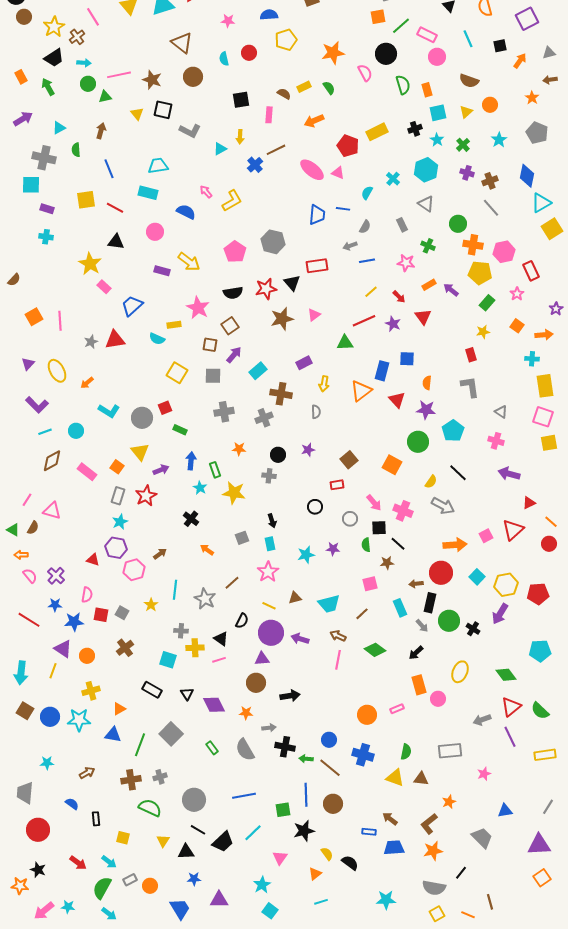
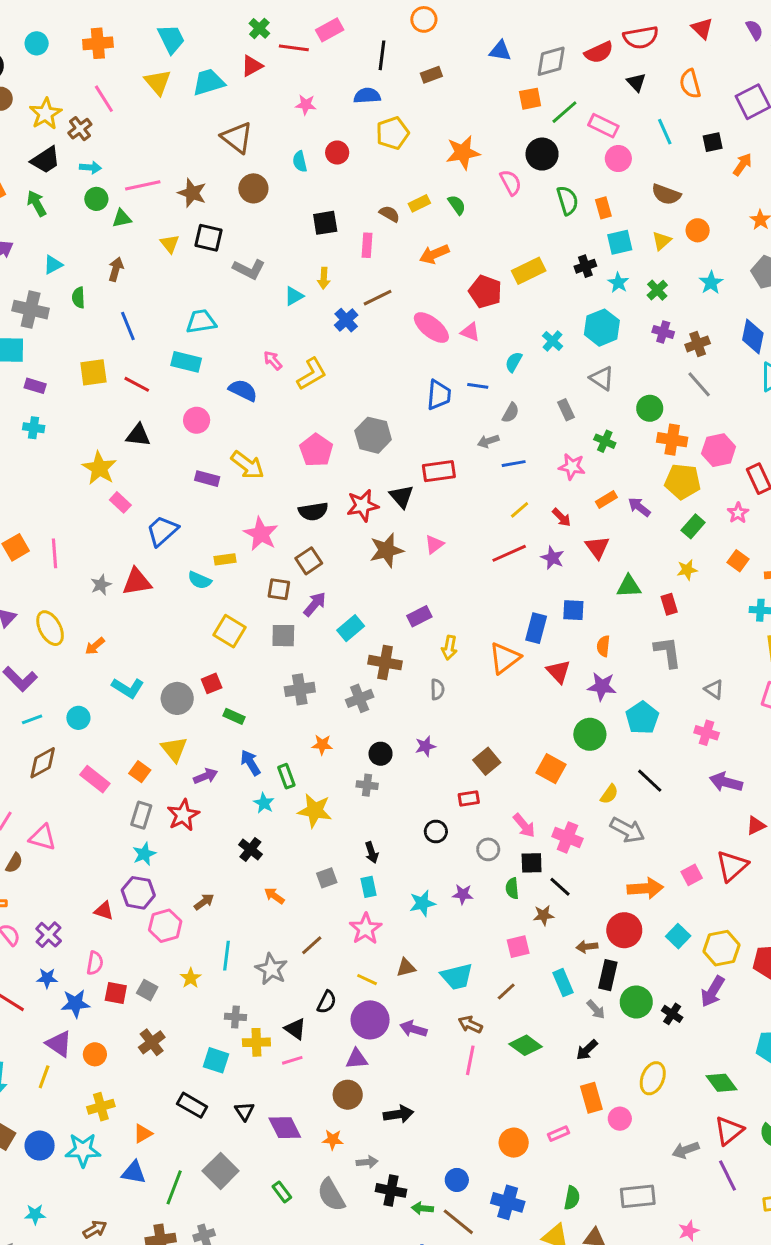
green triangle: (345, 343) -> (629, 586), moved
blue arrow: (191, 461) -> (250, 763), turned -36

